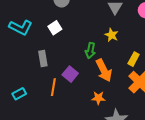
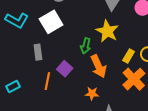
white square: (55, 28) -> (51, 22), size x1.6
yellow star: (111, 35) -> (107, 31), size x1.6

